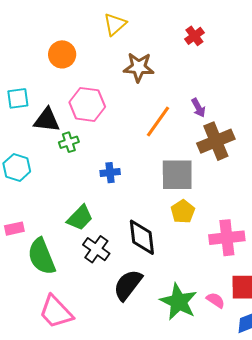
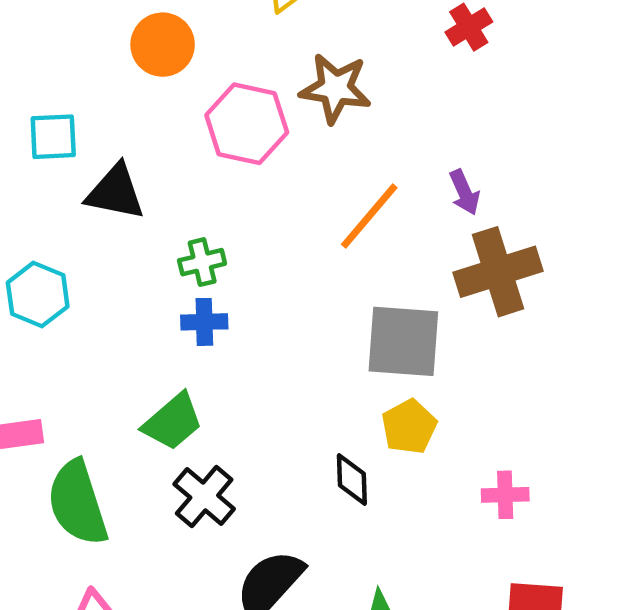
pink hexagon: (87, 104) -> (247, 124), moved
green cross: (69, 142) -> (202, 262), moved
blue cross: (110, 173) -> (204, 322), moved
black diamond: (142, 237) -> (352, 479), moved, size x0.6
pink cross: (227, 238) -> (505, 495), size x0.6

